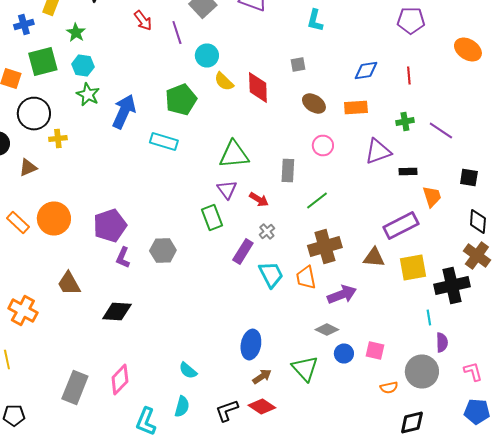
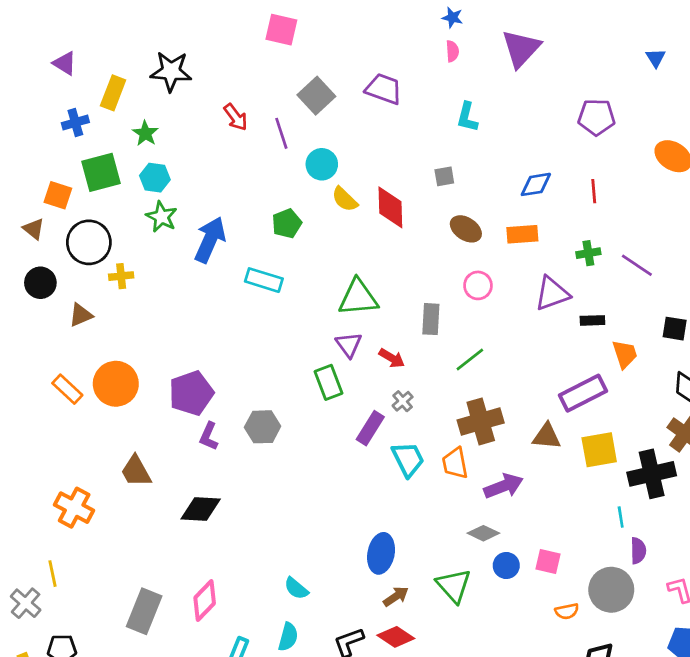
green pentagon: (181, 100) -> (287, 224), size x0.7

